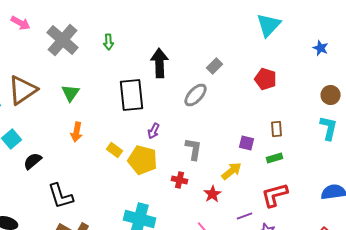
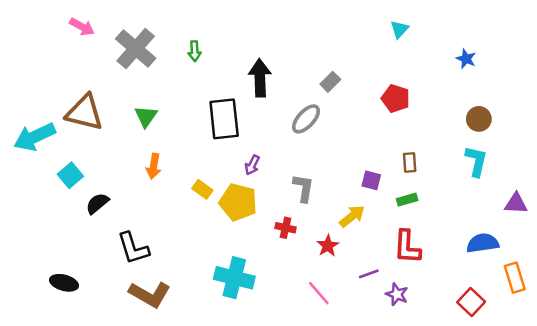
cyan triangle: (269, 25) -> (399, 29), size x0.6
brown triangle: (23, 90) -> (84, 113), turned 48
red L-shape: (275, 195) -> (407, 247), turned -72

